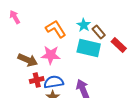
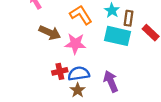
brown rectangle: (99, 32) -> (129, 18), turned 48
brown arrow: (28, 60) -> (50, 33), moved

